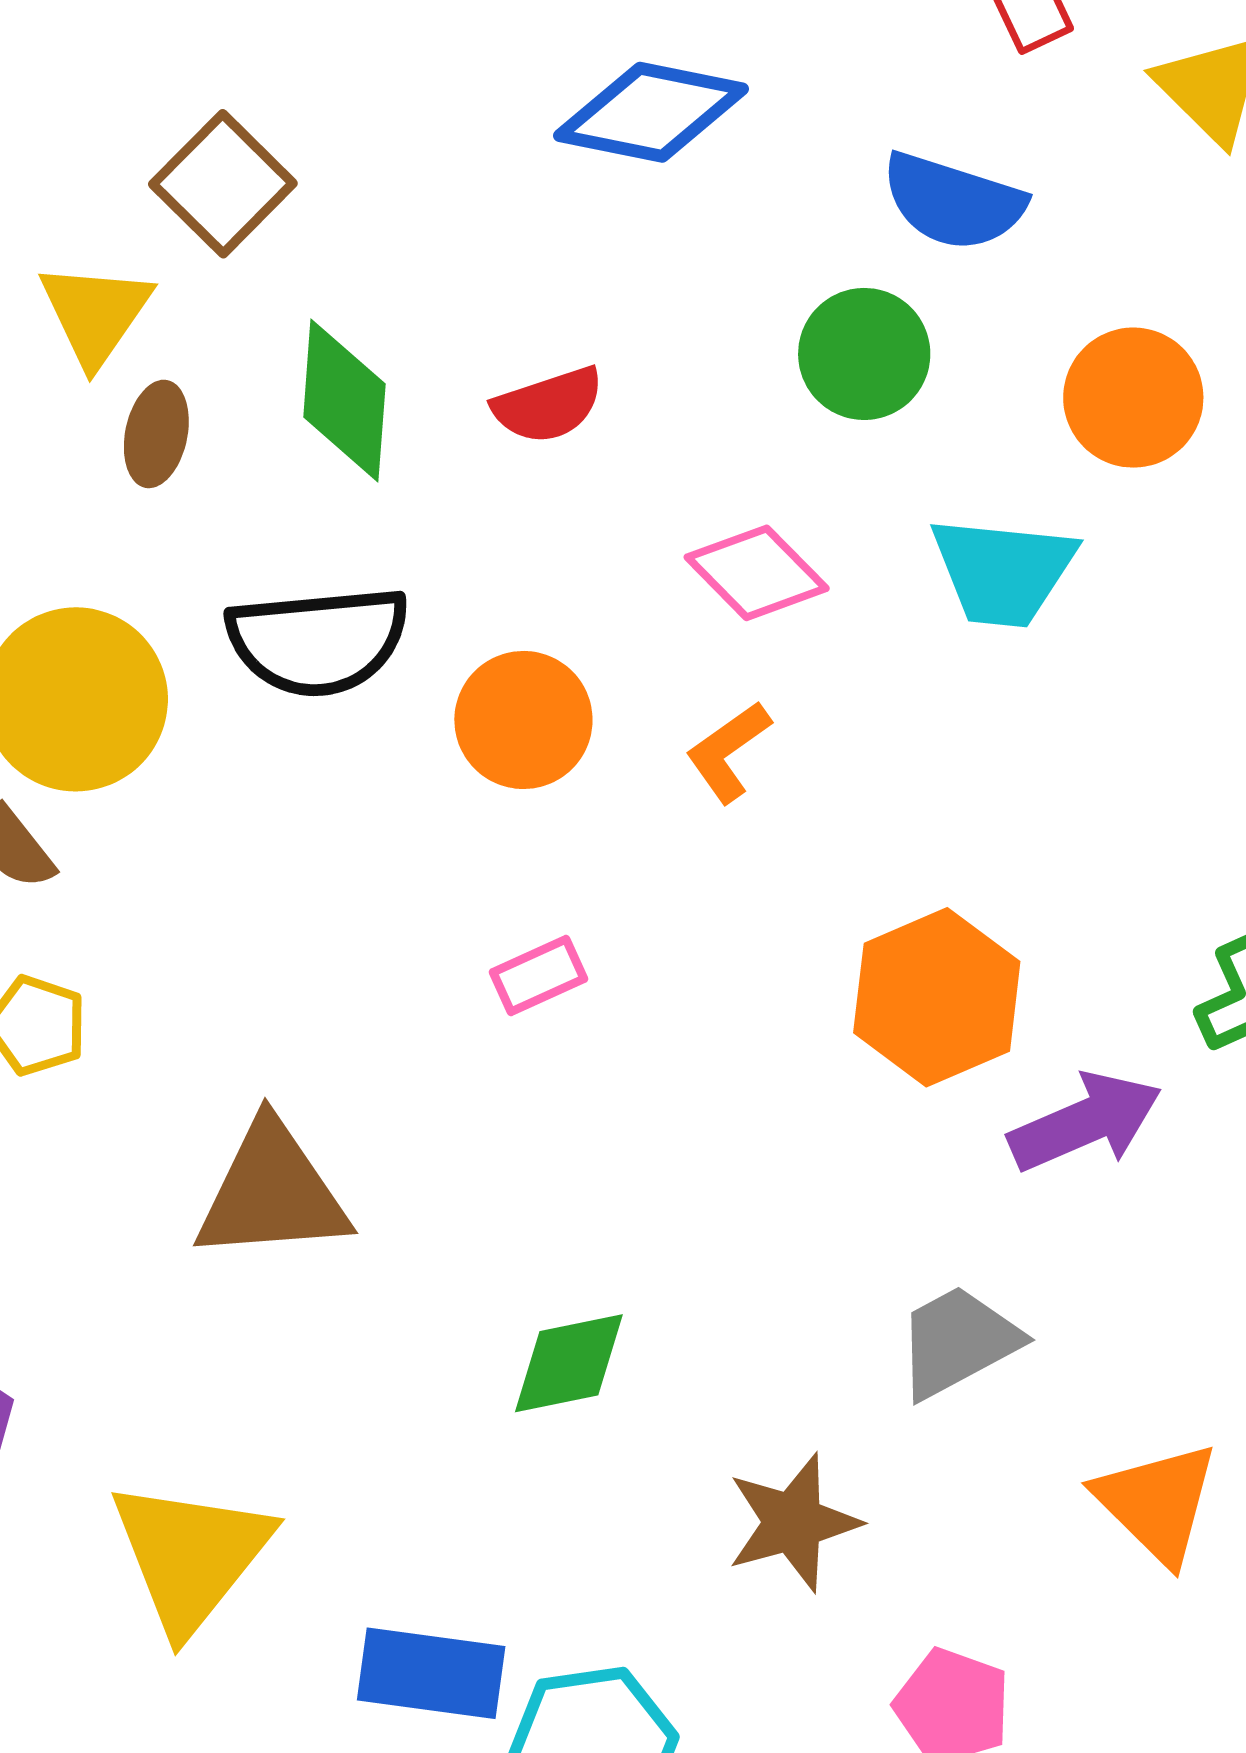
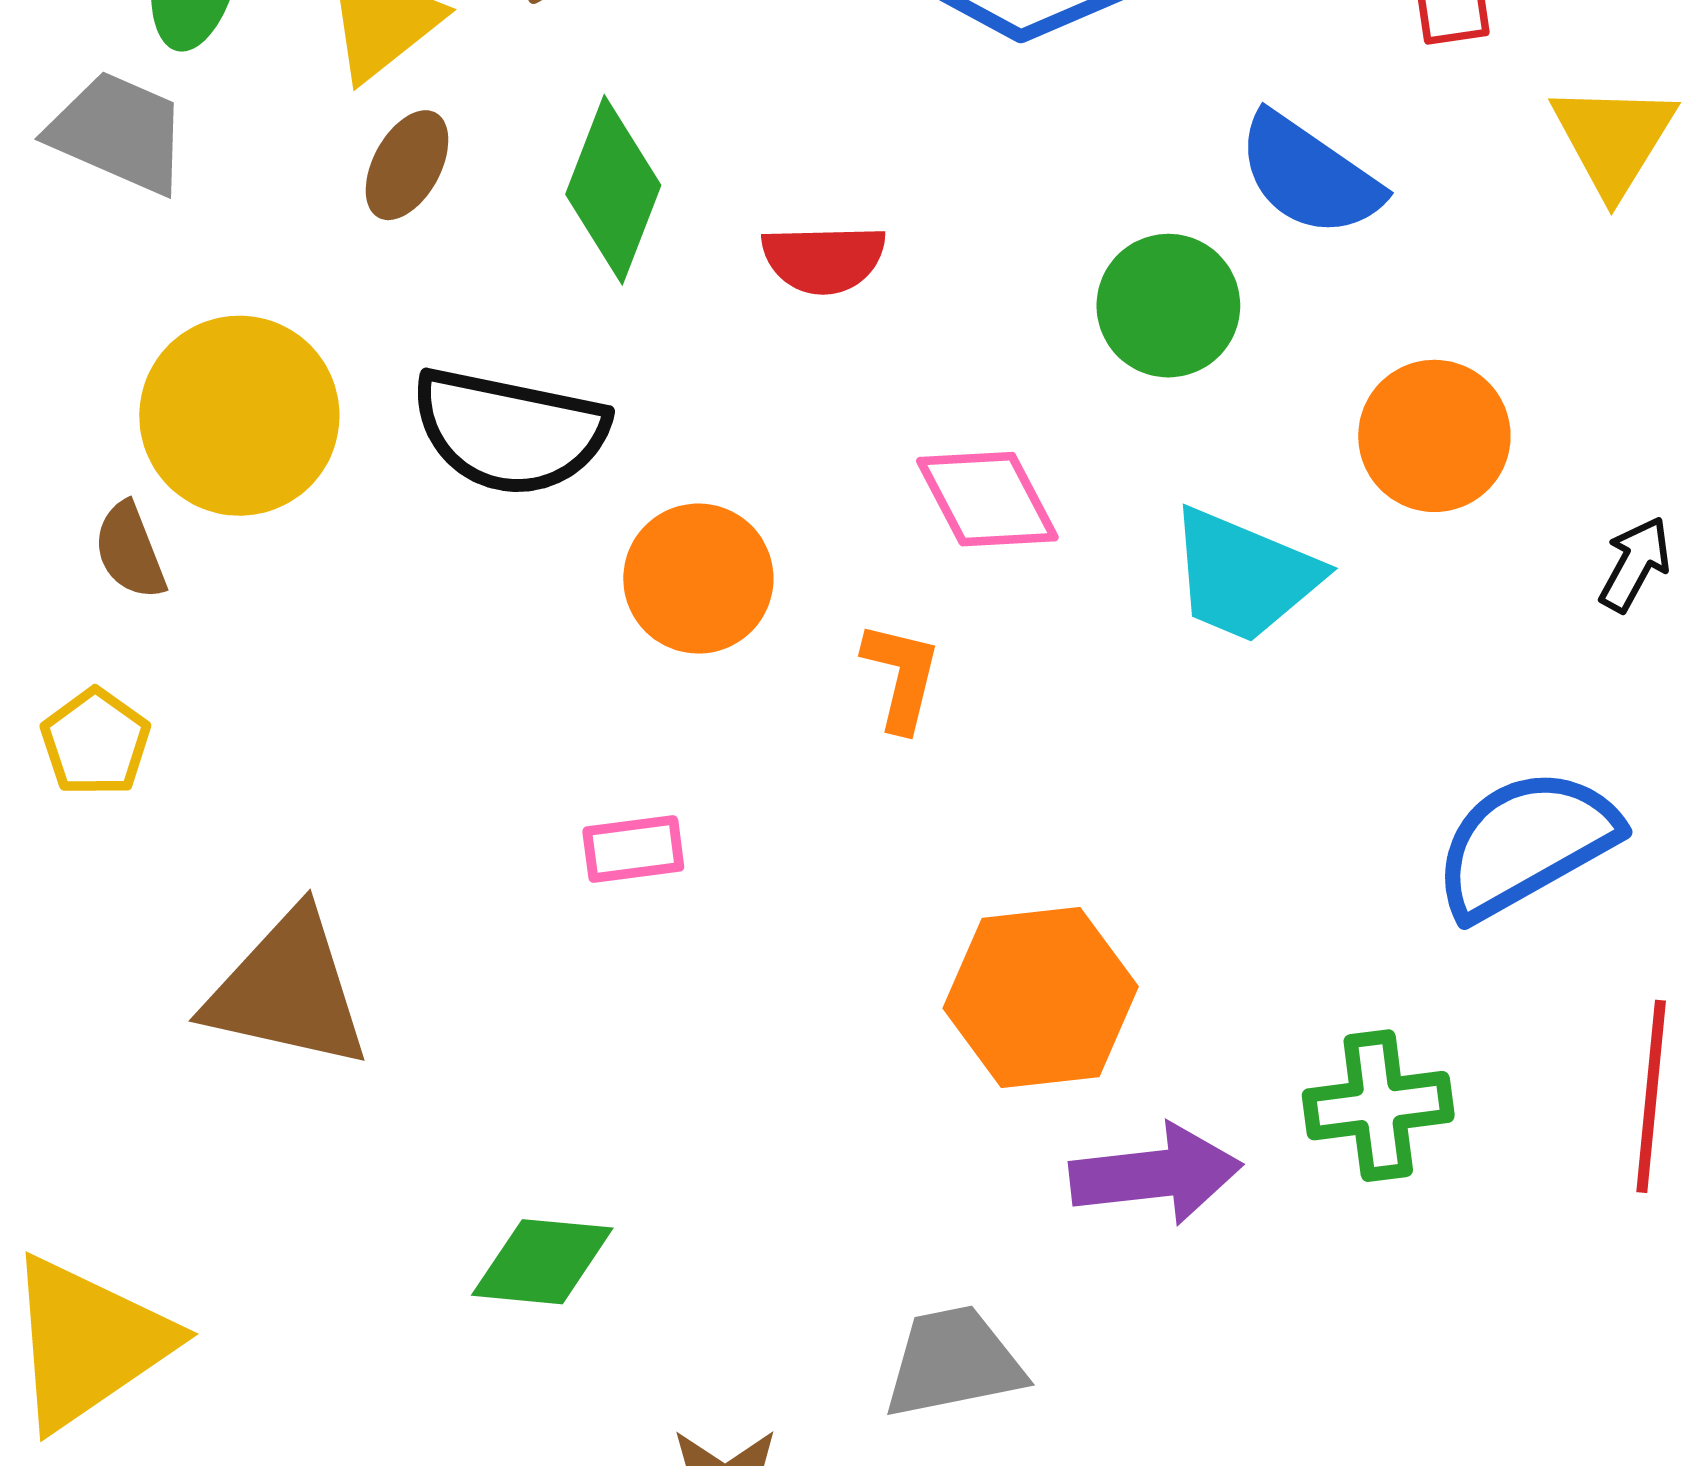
orange L-shape: (728, 752) -> (901, 676), turned 122

